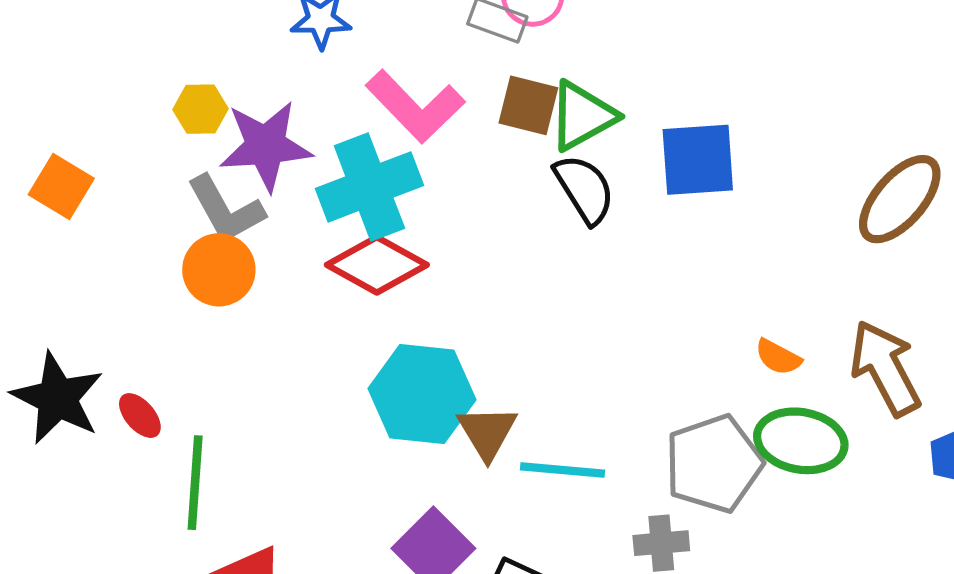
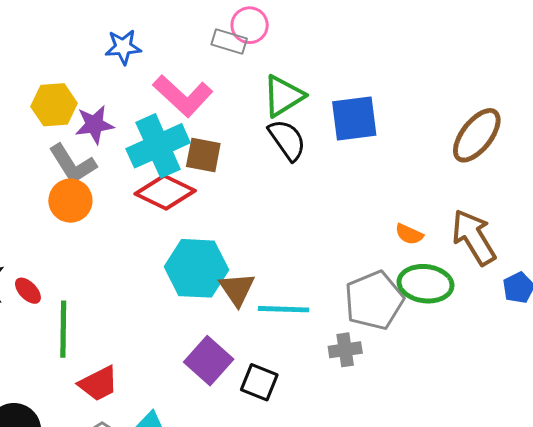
brown square: (528, 105) -> (203, 155), moved
yellow hexagon: (200, 109) -> (54, 105), size x1.4
purple star: (266, 146) -> (94, 125), size x0.7

